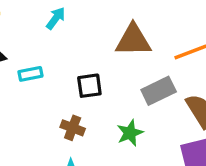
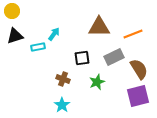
cyan arrow: (56, 18) -> (54, 34), moved
black square: (89, 86) -> (82, 58), moved

